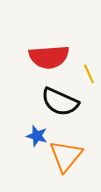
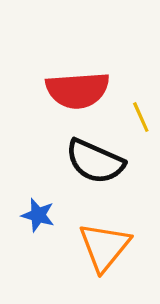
blue star: (37, 136) -> (38, 215), moved

